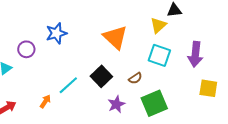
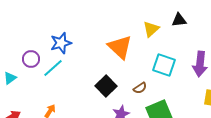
yellow triangle: (158, 25) -> (151, 29), moved
cyan line: (68, 85) -> (53, 68), moved

